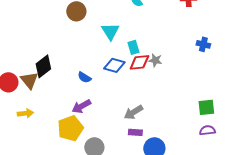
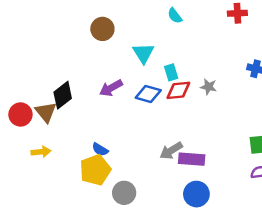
gray star: (155, 60) -> (208, 87), moved
blue semicircle: (84, 77) -> (100, 149), moved
purple arrow: (81, 106) -> (111, 88), moved
purple rectangle: (135, 132) -> (192, 159), moved, size x1.5

